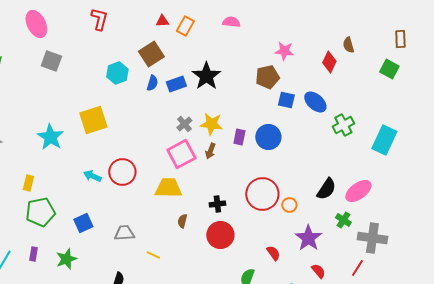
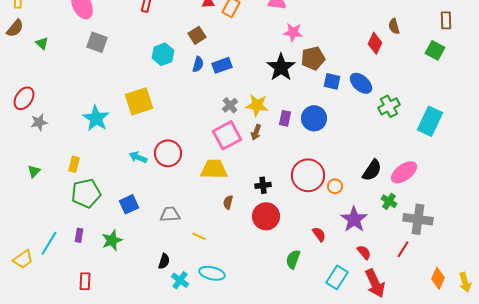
pink star: (284, 51) -> (293, 32), moved
brown square: (151, 54) -> (197, 35), size x0.7
black star: (206, 76) -> (281, 67), moved

